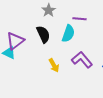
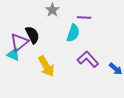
black semicircle: (43, 34) -> (32, 35), moved
yellow arrow: (54, 65) -> (46, 66), moved, size x1.5

